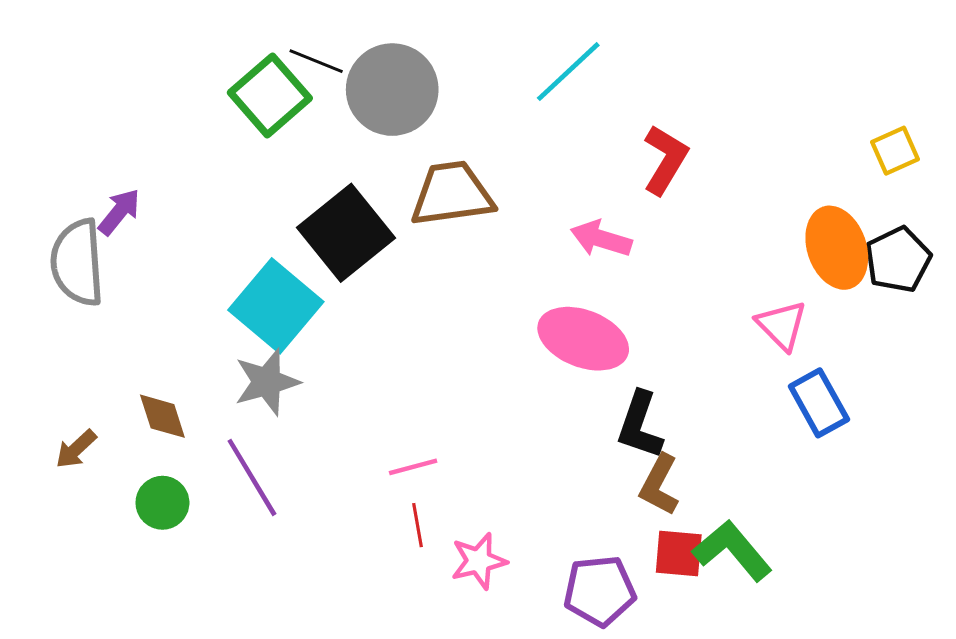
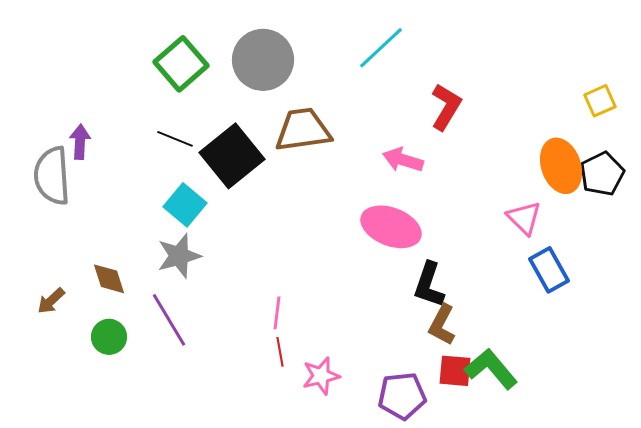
black line: (316, 61) -> (175, 139), moved
purple arrow: (119, 212) -> (80, 142), turned -36
cyan square: (276, 306) -> (185, 205), size x0.7
pink line: (413, 467) -> (277, 313), turned -68

